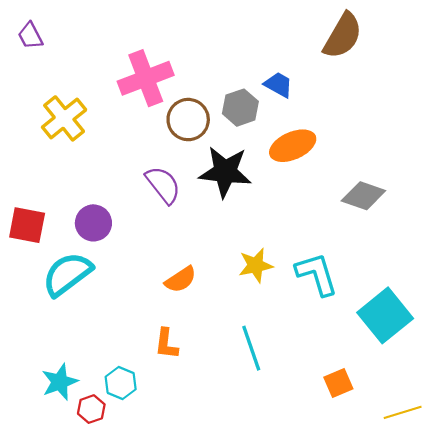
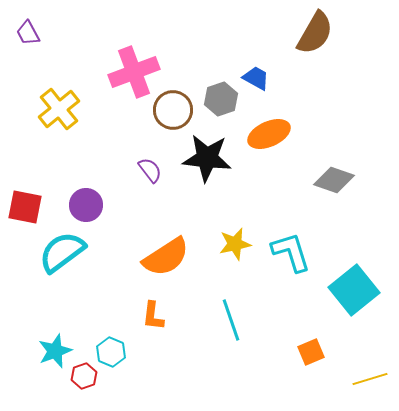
purple semicircle: (163, 185) -> (150, 170), size x0.7
orange semicircle: (181, 280) -> (166, 257), size x1.6

